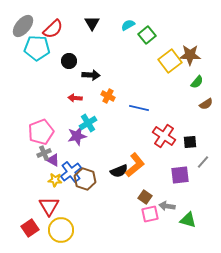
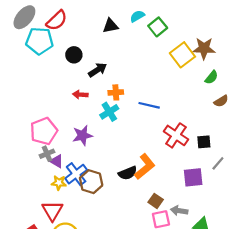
black triangle: (92, 23) -> (110, 26), moved, turned 49
black arrow: (91, 75) -> (98, 70), turned -36
orange cross: (108, 96) -> (116, 92), turned -32
cyan cross: (88, 123) -> (109, 112), moved

